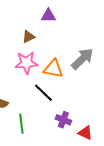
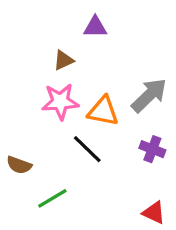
purple cross: (63, 120) -> (152, 149), moved
green line: (21, 124) -> (52, 198), turned 66

